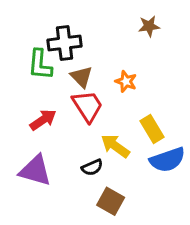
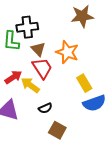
brown star: (149, 26) -> (82, 16), size x1.6
orange star: (126, 81) -> (67, 52), size x1.6
yellow arrow: (115, 146) -> (30, 85), moved

